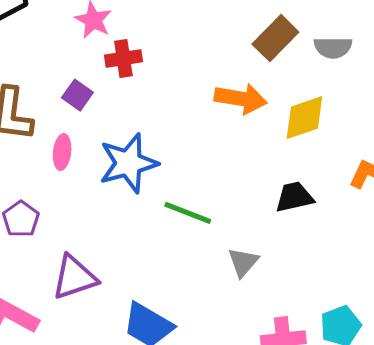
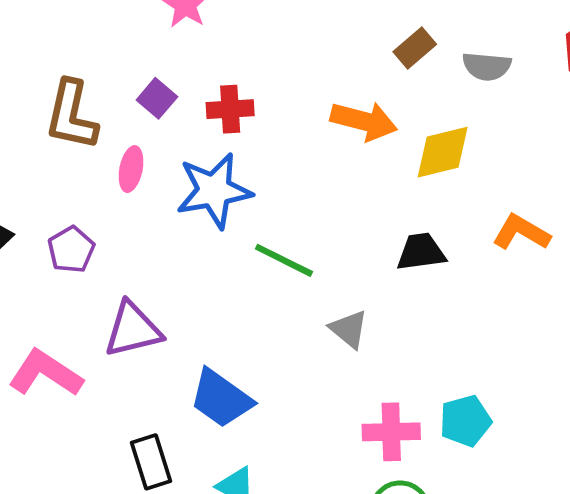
brown rectangle: (275, 38) -> (415, 48), size x0.7
red cross: (123, 58) -> (230, 109), moved
gray triangle: (243, 262) -> (349, 329), turned -36

